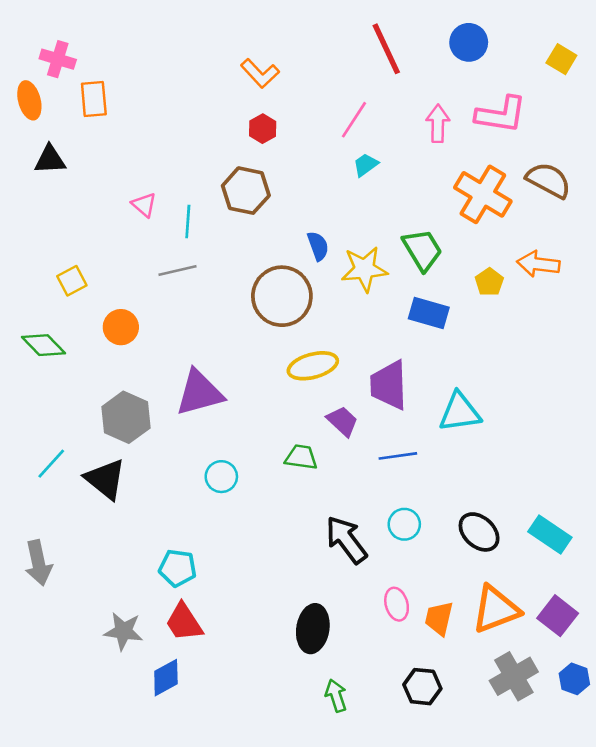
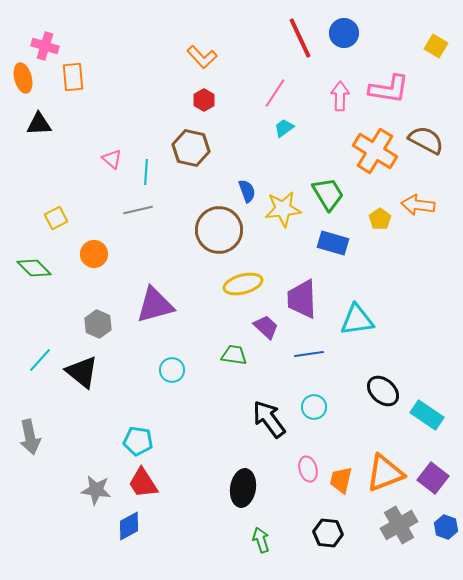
blue circle: (469, 42) -> (344, 33), moved
gray hexagon: (126, 417) -> (98, 324), size x0.7
black ellipse: (479, 532) -> (383, 391), moved

